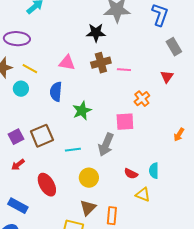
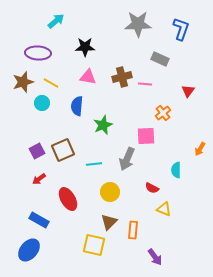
black star: (96, 33) -> (85, 47), moved
gray rectangle: (174, 47) -> (160, 59), moved, turned -36
cyan semicircle: (154, 171) -> (176, 170), moved

